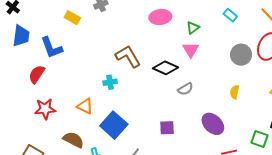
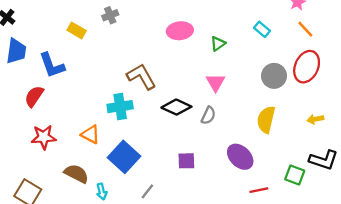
pink triangle: (191, 50) -> (216, 82), moved
black diamond: (165, 68) -> (176, 107), moved
cyan cross: (110, 82) -> (120, 107), size x1.5
gray semicircle: (185, 89) -> (208, 115), turned -35
yellow semicircle: (235, 92) -> (266, 120), size x1.6

